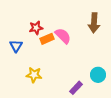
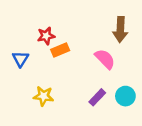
pink semicircle: (63, 36) -> (105, 59), moved
purple rectangle: (76, 88) -> (97, 97), moved

